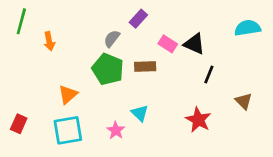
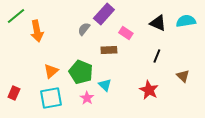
purple rectangle: (138, 19) -> (104, 14), size x1.5
green line: (21, 21) -> (16, 16), turned 36
orange arrow: (49, 41) -> (37, 31), size x1.5
black triangle: (194, 44) -> (158, 23), moved
green pentagon: (108, 69) -> (81, 72), moved

